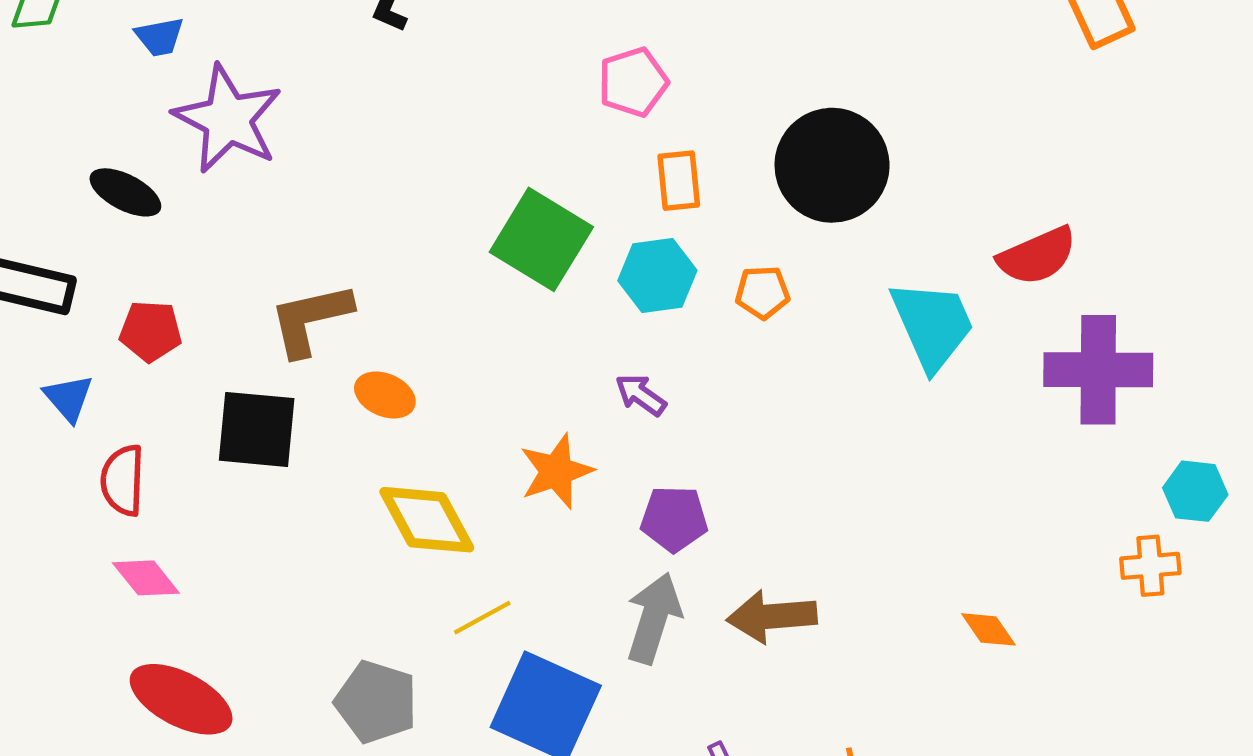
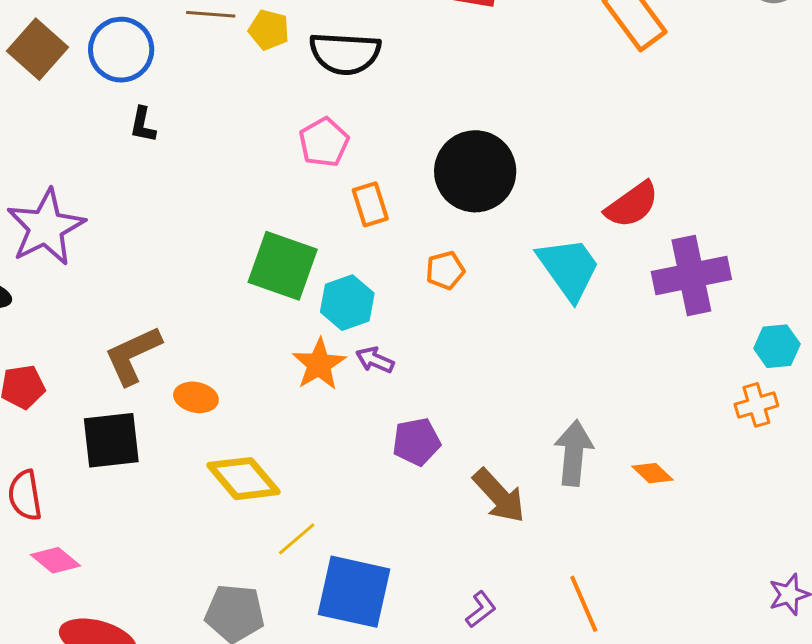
purple star: (228, 119) -> (46, 227), turned 30
cyan hexagon: (657, 276) -> (347, 303), moved
orange star: (556, 471) -> (319, 364), moved
brown arrow: (772, 616) -> (499, 496), turned -116
gray arrow: (654, 618) -> (574, 453), moved

